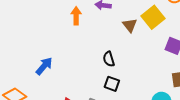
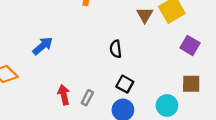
black square: (112, 84) -> (125, 84), moved

